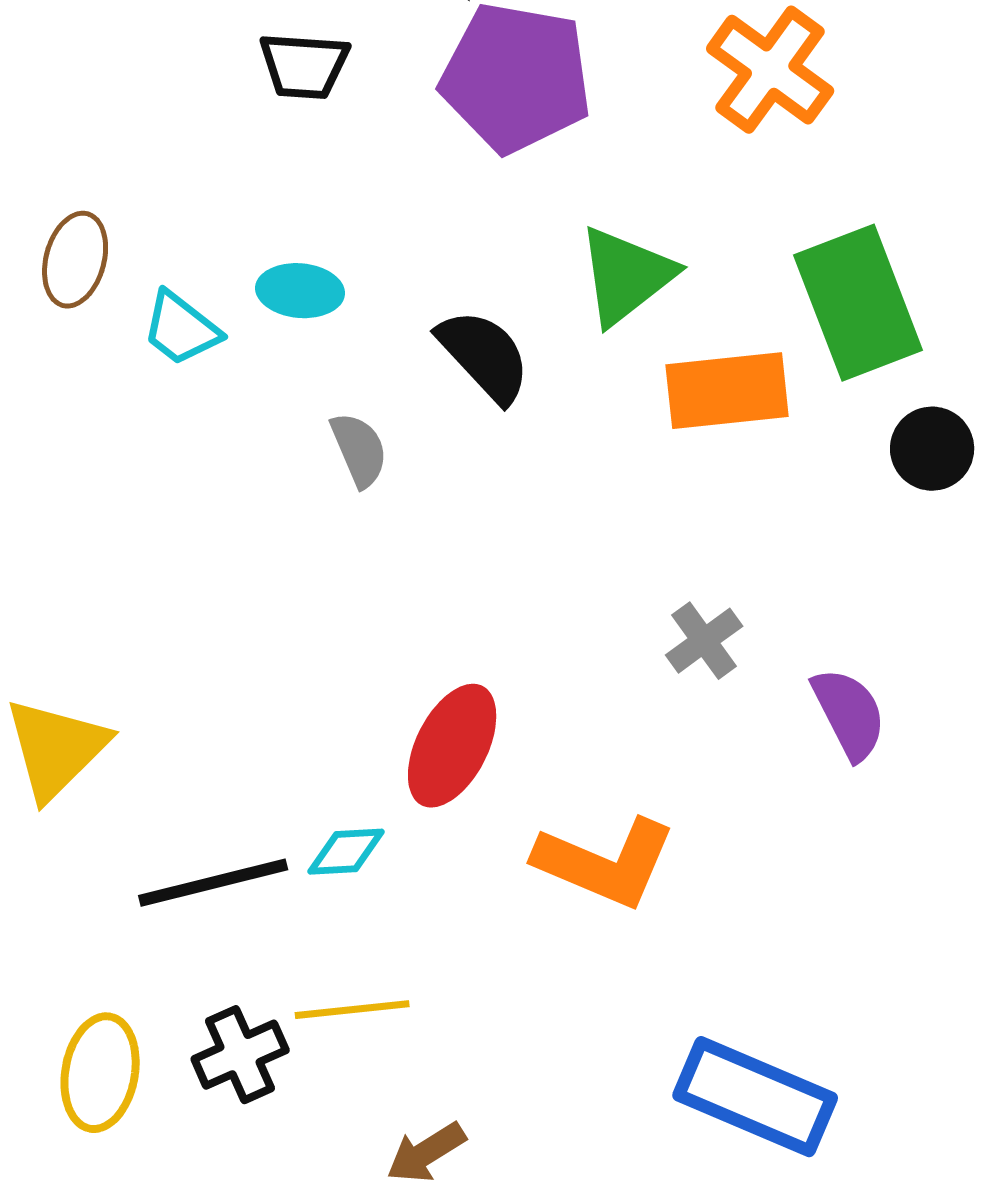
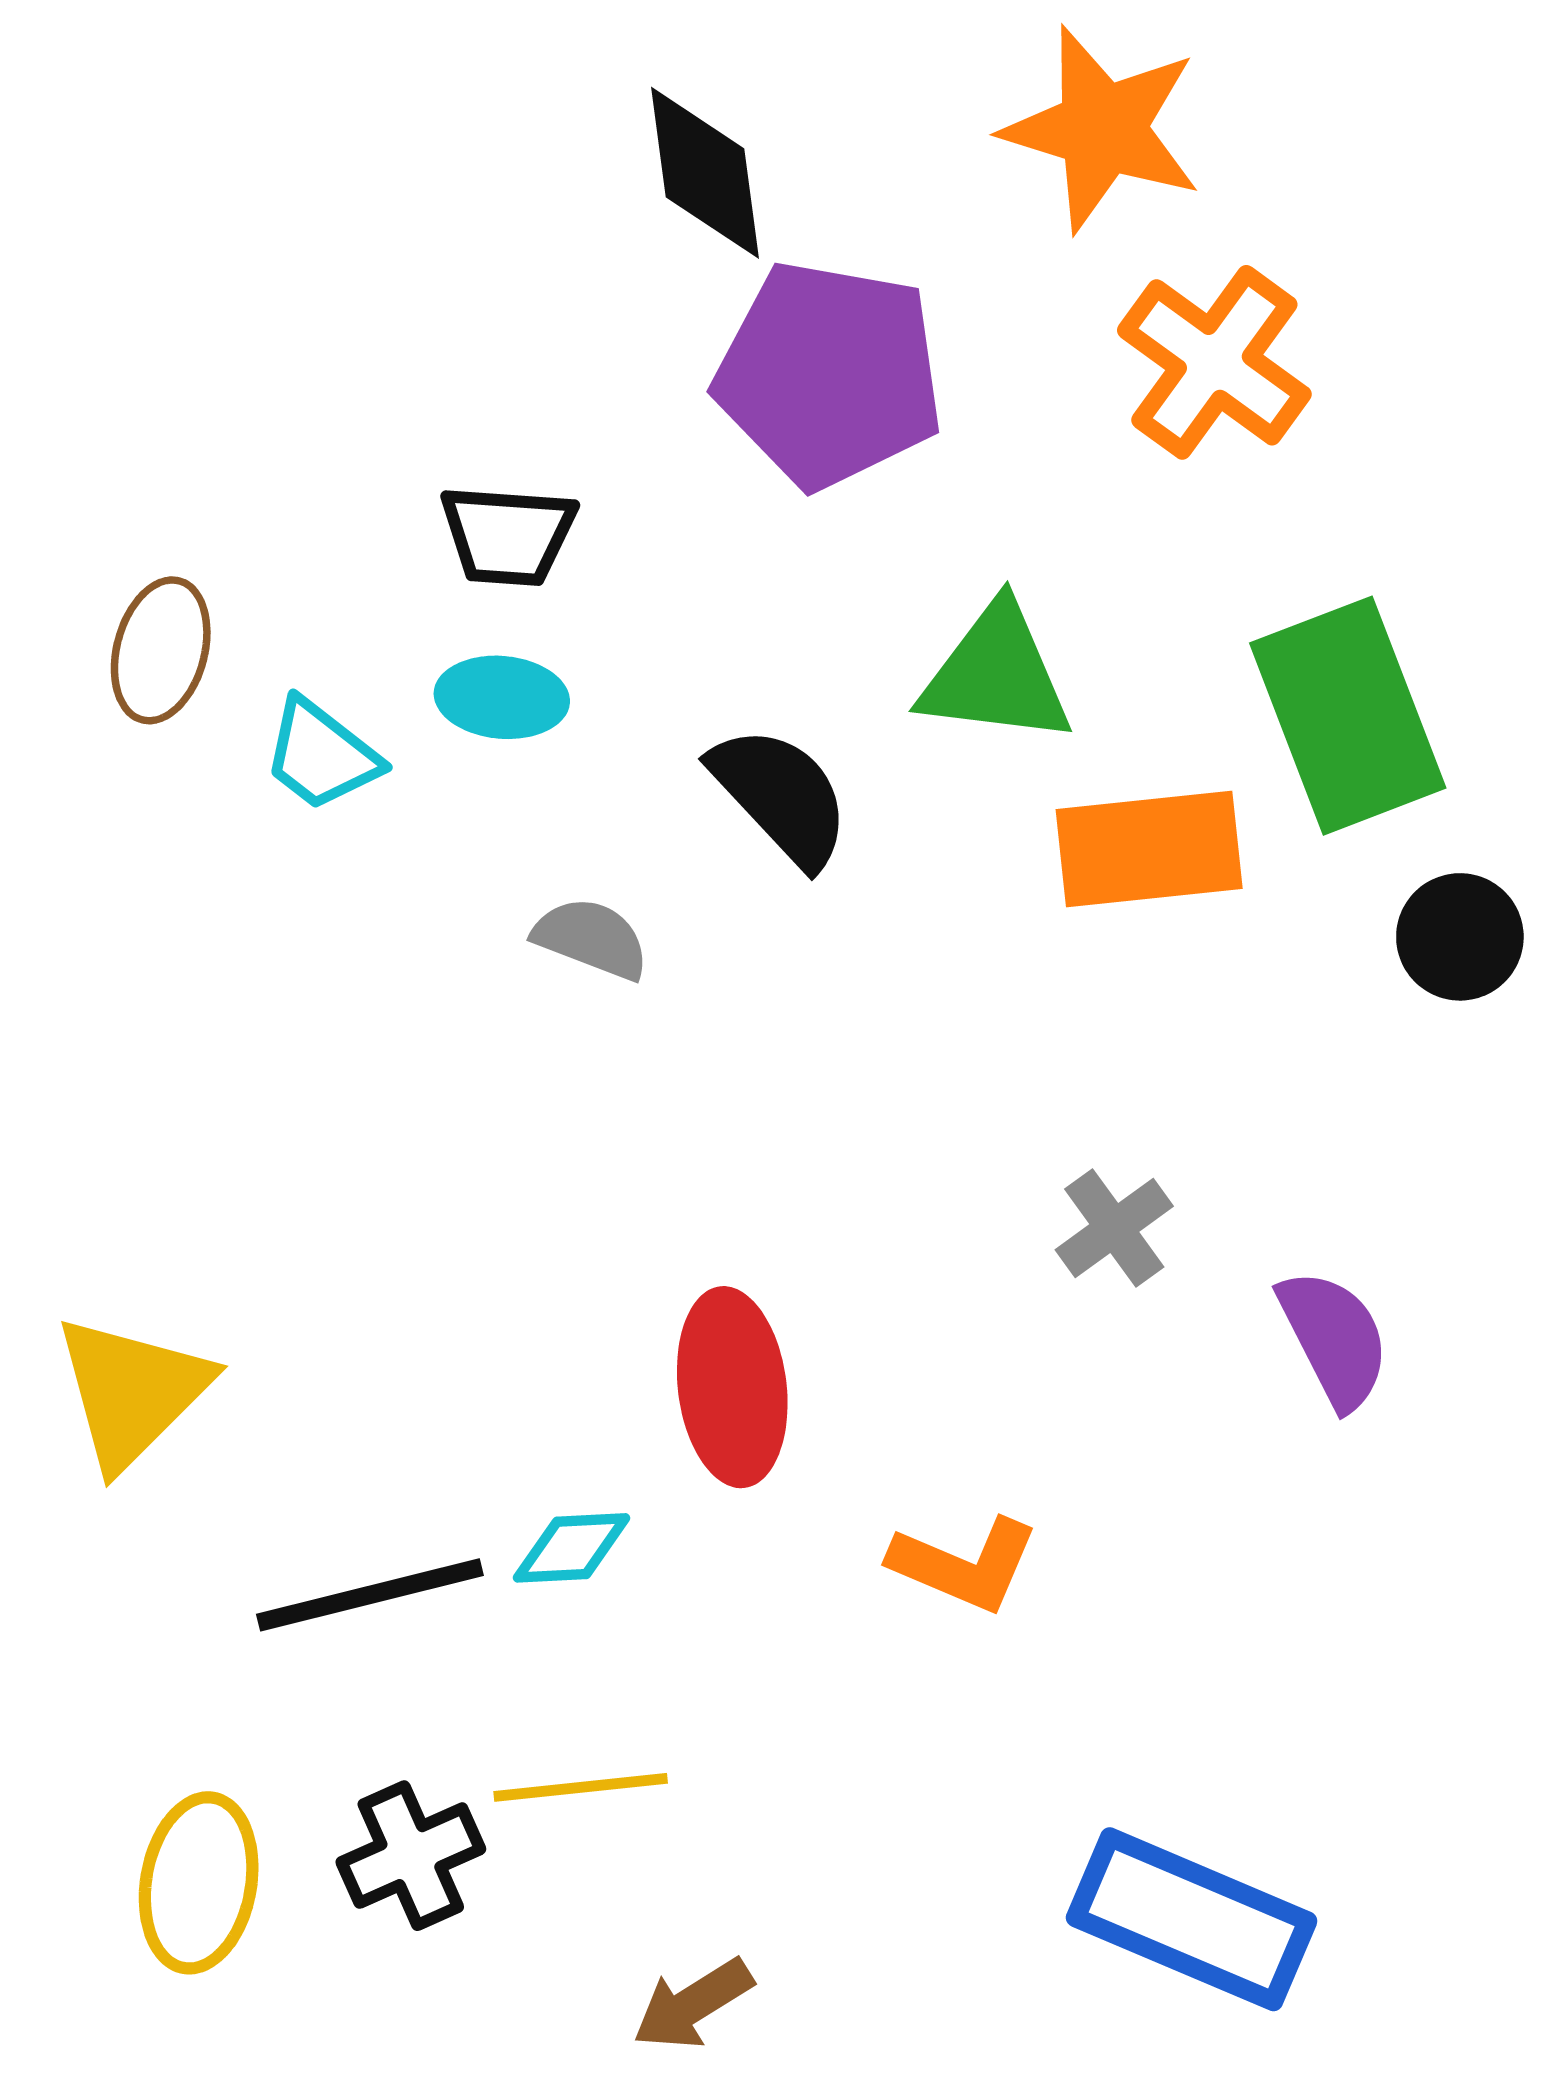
black trapezoid: (304, 66) -> (508, 535), moved
green triangle: (626, 276) -> (996, 675), turned 45
gray semicircle: (359, 450) -> (591, 938), turned -46
red ellipse: (452, 746) -> (732, 1387), turned -34
orange L-shape: (605, 863) -> (964, 1565), size x0.7

